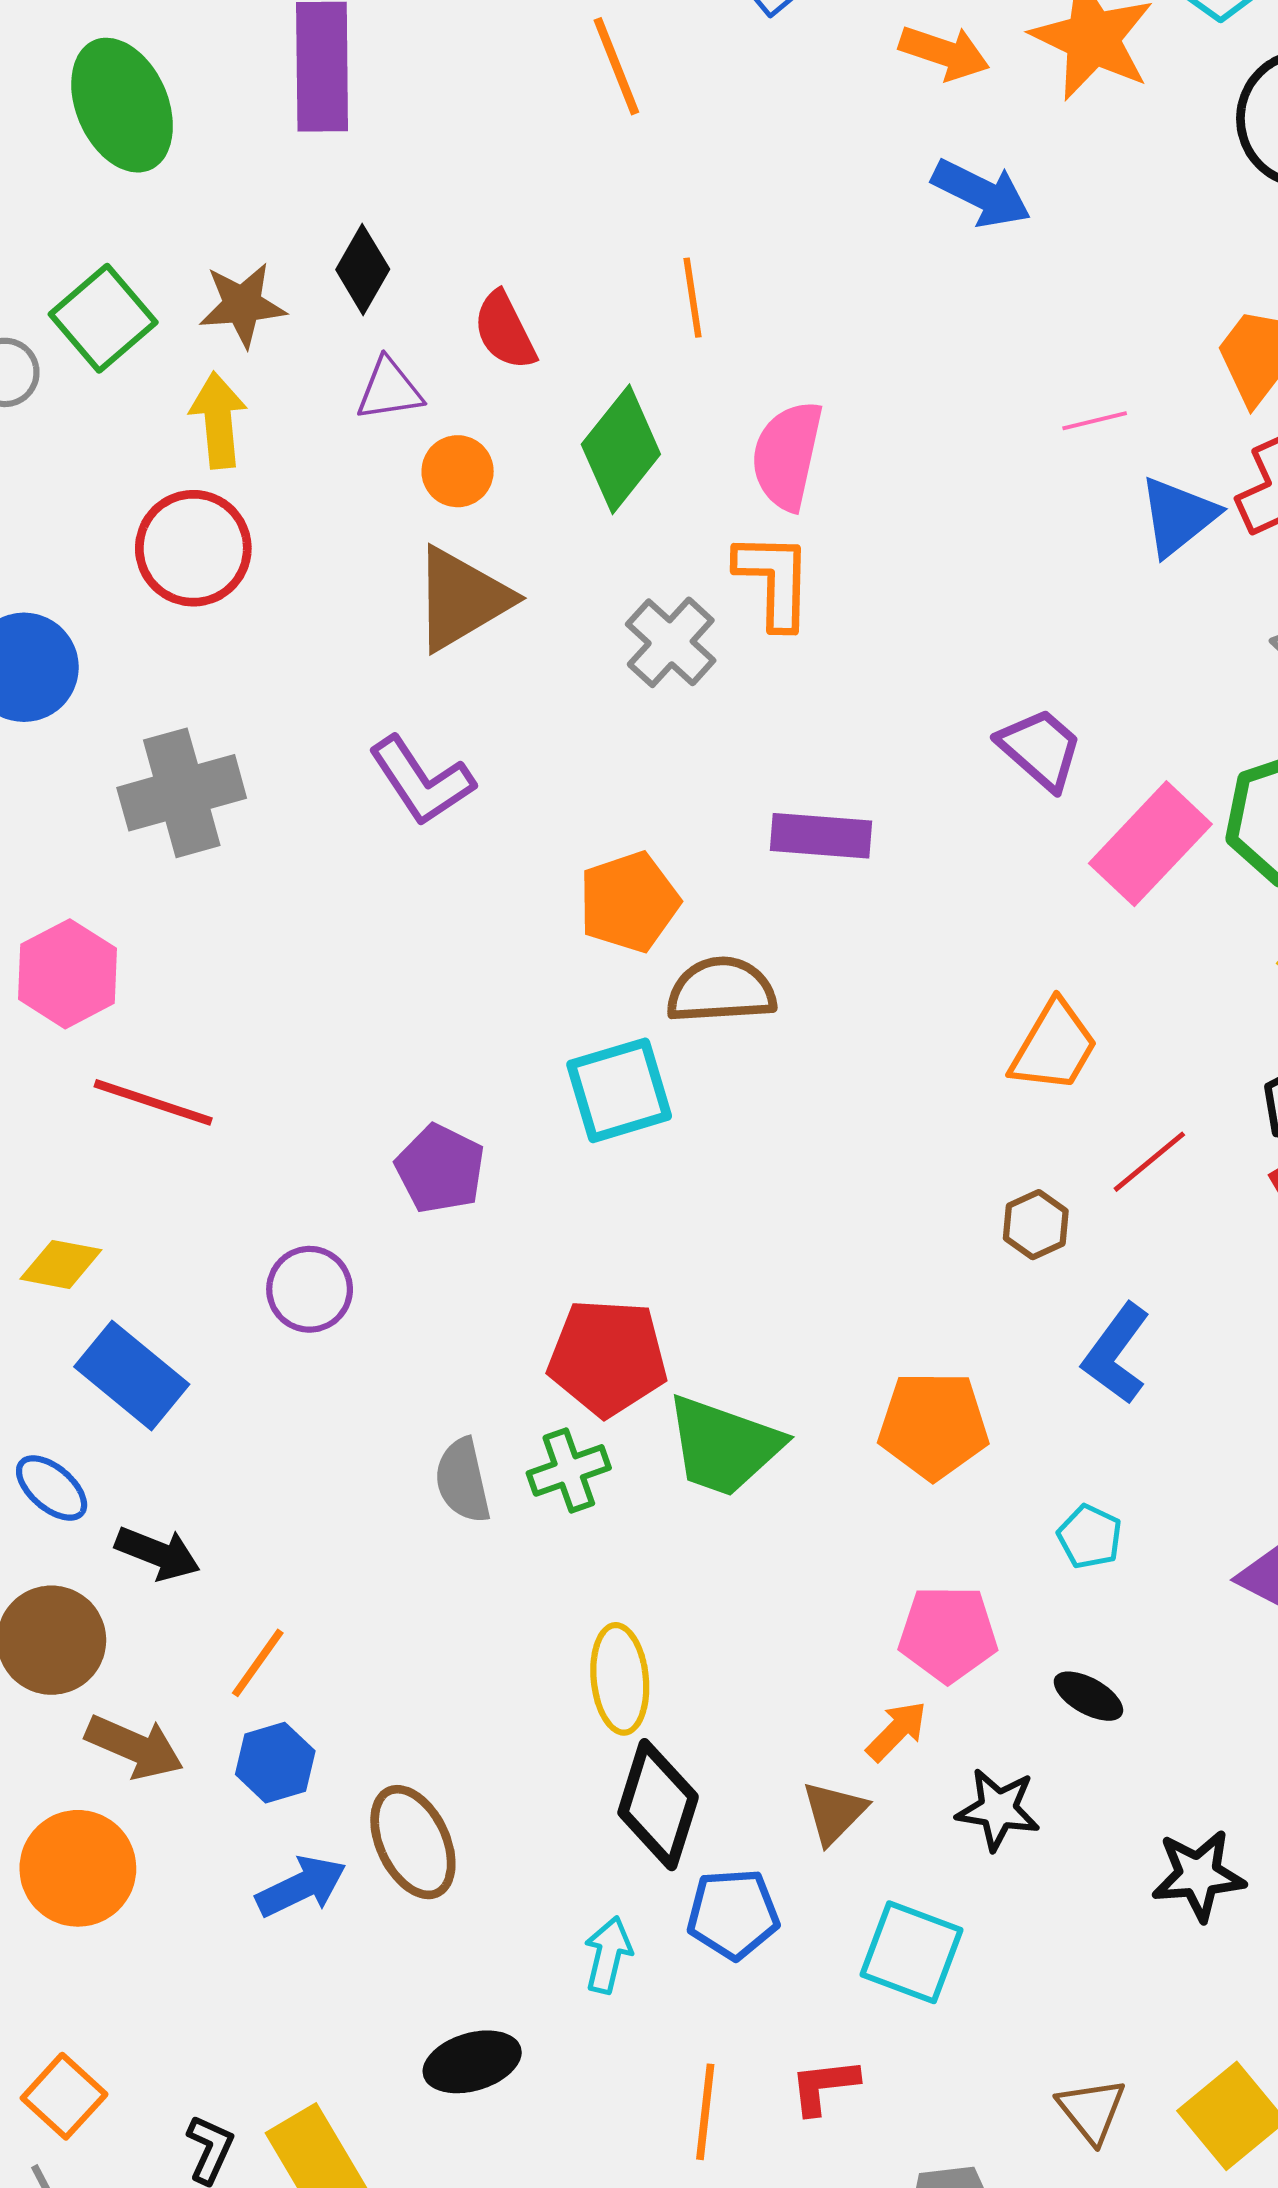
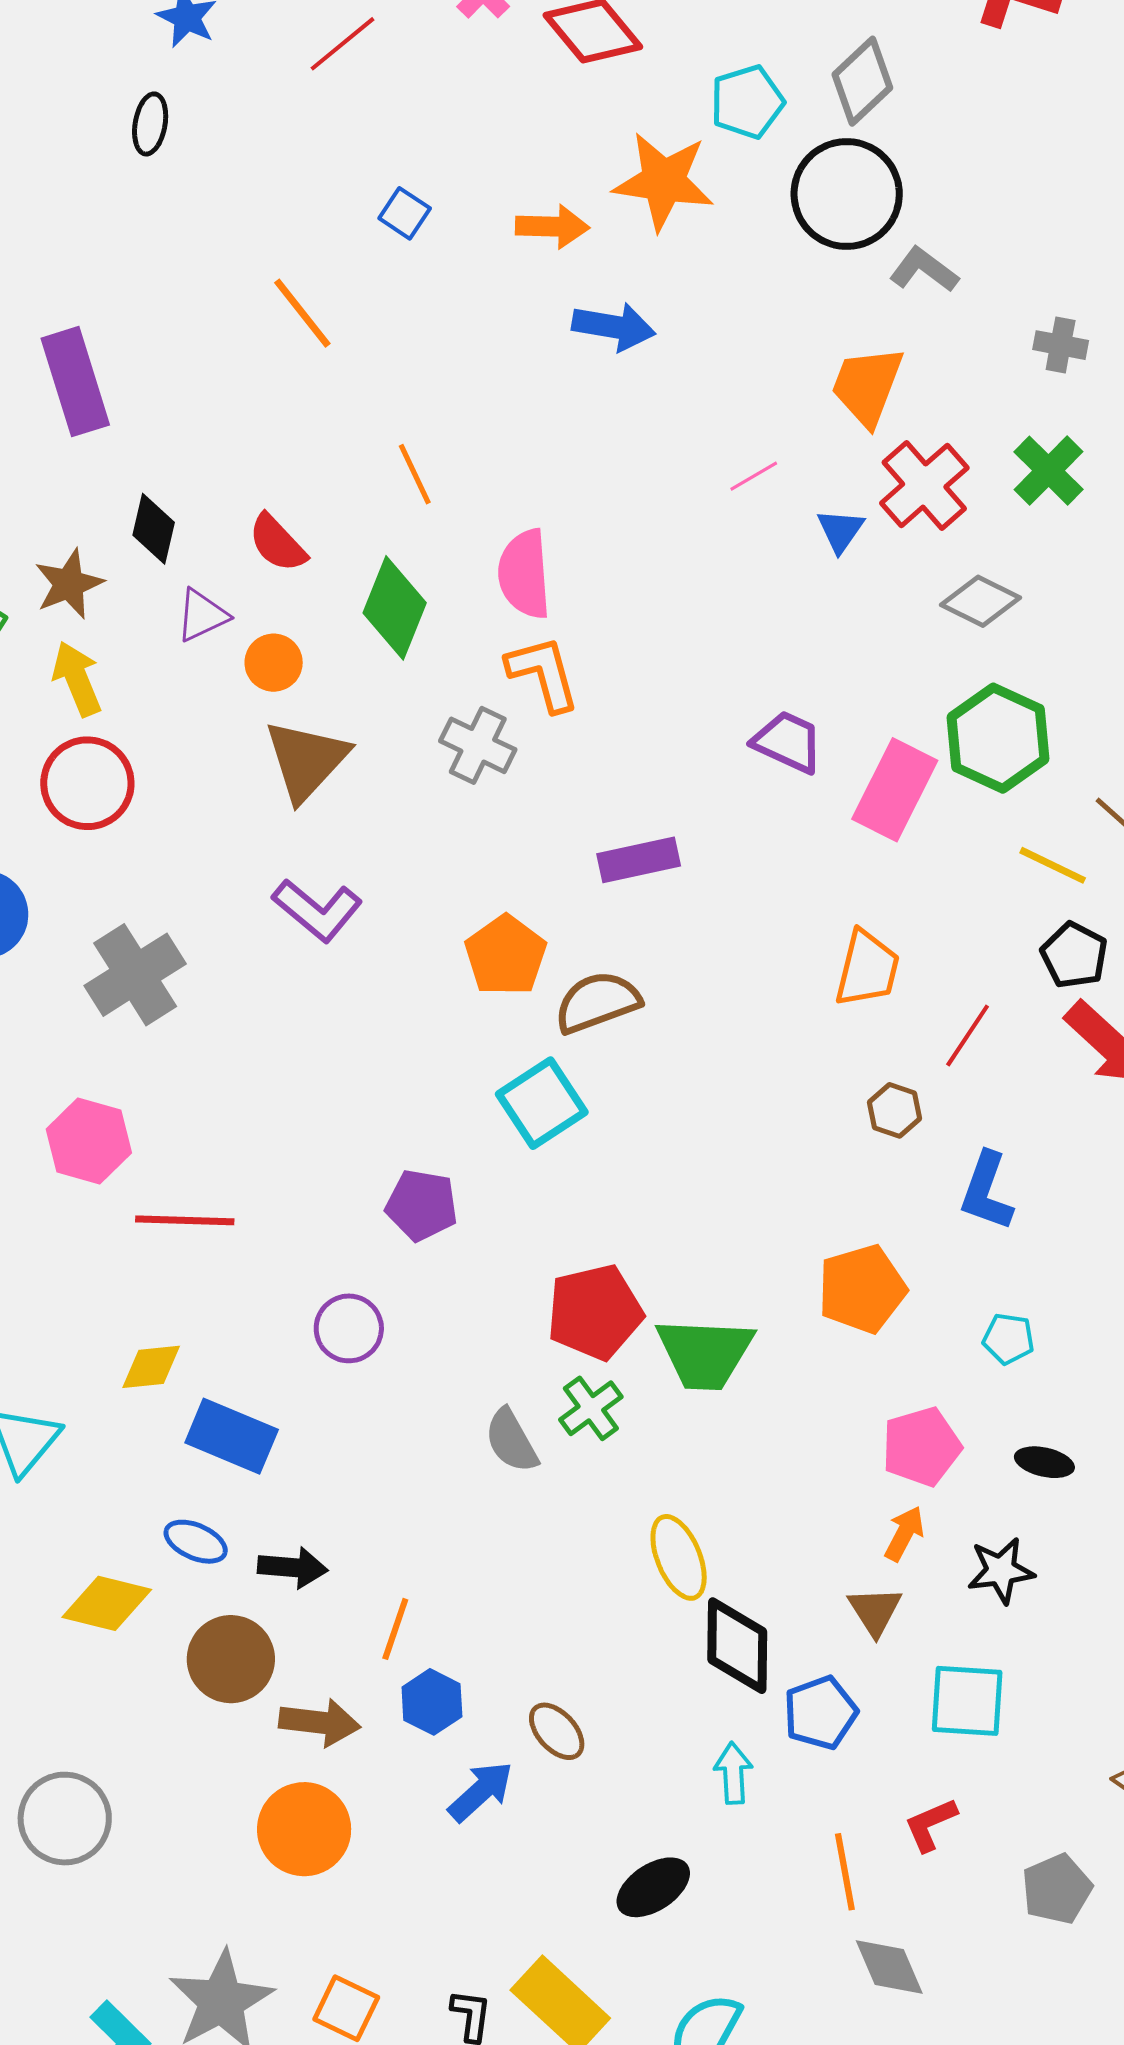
blue triangle: (1178, 516) -> (840, 531), size x0.7
brown ellipse: (413, 1842) -> (557, 1731), size x0.7

